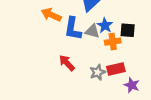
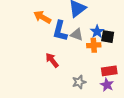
blue star: (105, 26) -> (97, 32), moved
red rectangle: (116, 69) -> (109, 71), moved
gray star: (98, 72) -> (79, 82), moved

